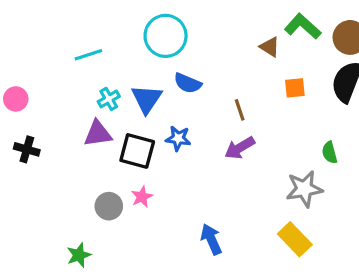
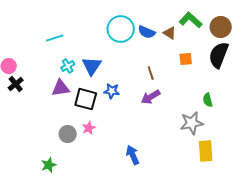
cyan circle: (166, 36) -> (121, 29), moved
blue semicircle: (188, 83) -> (147, 32), moved
black cross: (27, 149) -> (16, 84), moved, turned 35
yellow rectangle: (295, 239) -> (206, 151), moved, turned 40

